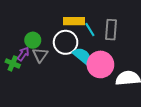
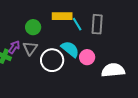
green circle: (33, 40) -> (33, 27), moved
white circle: (66, 42) -> (52, 60), moved
pink circle: (100, 64) -> (87, 57), size x0.6

